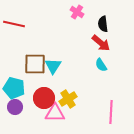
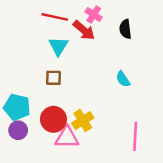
red line: (14, 24) -> (55, 17), moved
red arrow: (101, 43) -> (84, 30), moved
brown square: (35, 64) -> (53, 78), moved, size x0.6
cyan triangle: (53, 66) -> (58, 46), moved

